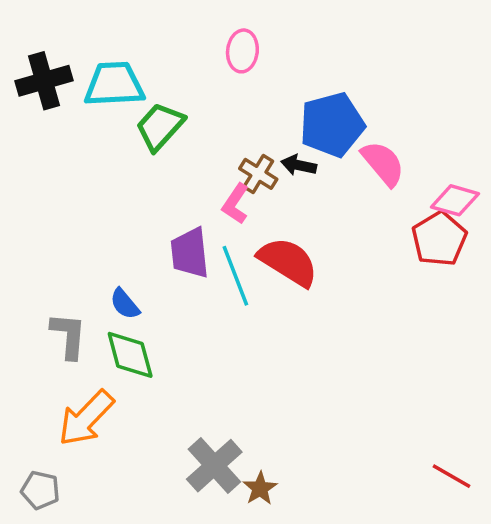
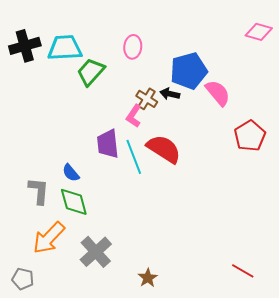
pink ellipse: (242, 51) -> (133, 47), moved
pink diamond: (455, 200) -> (259, 32), moved
gray cross: (214, 466) -> (96, 252), moved
red line: (452, 476) -> (243, 271), moved

